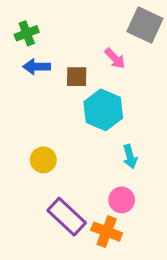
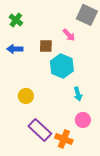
green cross: (27, 33) -> (16, 20), turned -32
blue arrow: (37, 67) -> (15, 49), moved
pink circle: (122, 200) -> (83, 120), moved

